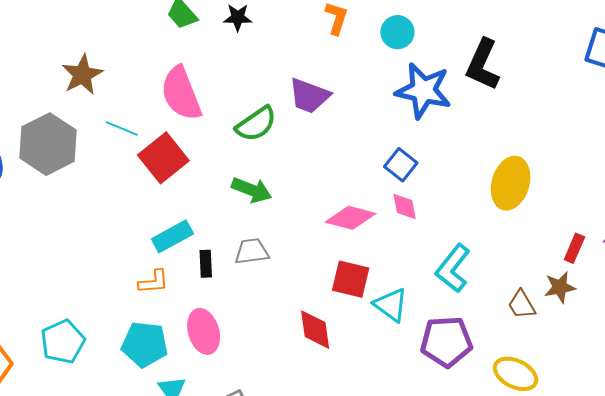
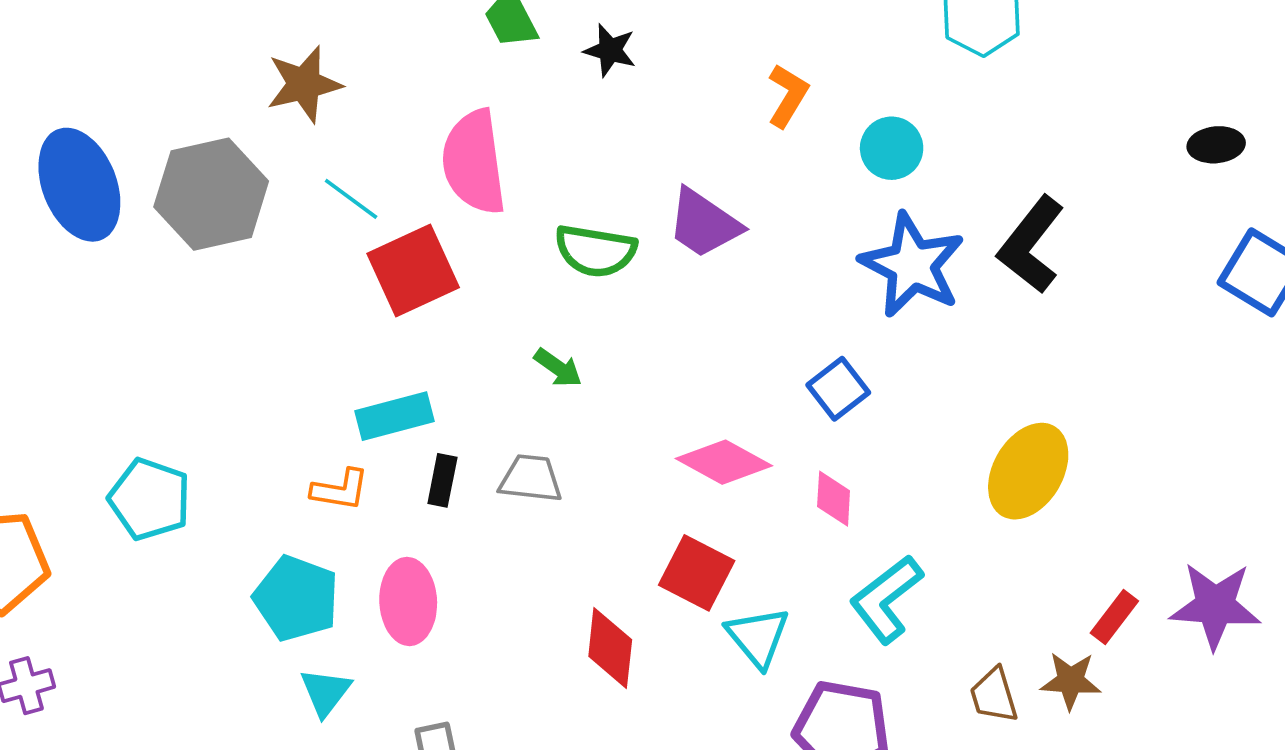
green semicircle: (256, 124) -> (596, 251), turned 30
green arrow: (252, 190) -> (558, 368), size x0.7
pink diamond: (405, 206) -> (834, 499), moved
cyan pentagon: (63, 342) -> (150, 499), moved, turned 30

